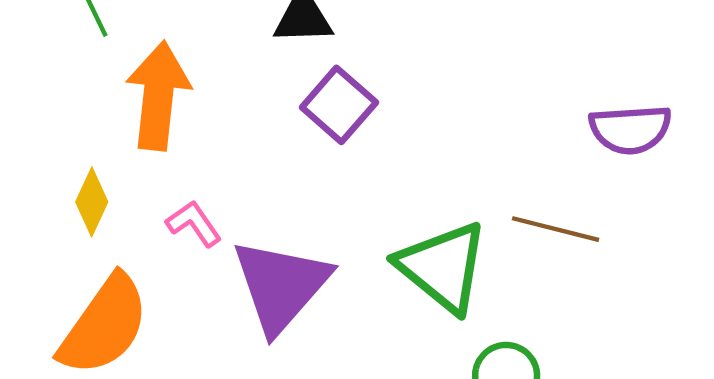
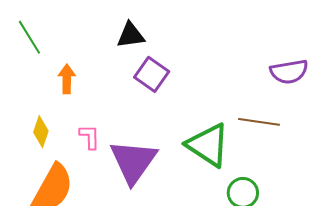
orange arrow: (158, 96) -> (67, 79), size x0.6
pink L-shape: (194, 224) -> (90, 137), turned 40

